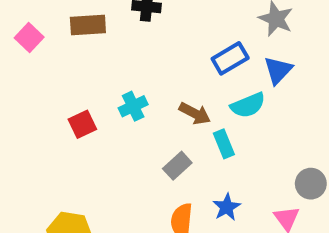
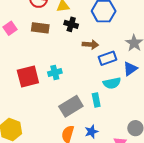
brown arrow: (195, 113) -> (90, 44), moved, turned -35
red square: (82, 124) -> (28, 77), size x1.6
gray rectangle: (177, 166) -> (71, 106), size x1.6

